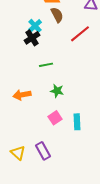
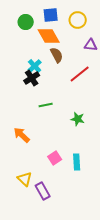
green star: (57, 91) -> (78, 119), moved
orange arrow: (22, 95) -> (22, 135), turned 54
yellow triangle: (18, 153) -> (25, 179), moved

